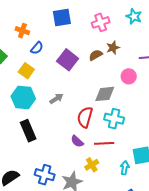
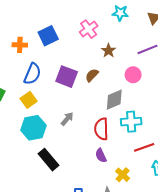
orange cross: (22, 31) -> (20, 45), moved
blue semicircle: (37, 48) -> (32, 74), size x1.5
brown semicircle: (96, 55) -> (92, 75), moved
yellow square: (26, 71) -> (29, 100), turned 35
purple semicircle: (77, 141) -> (101, 155), turned 40
red line: (104, 143) -> (144, 147), moved

